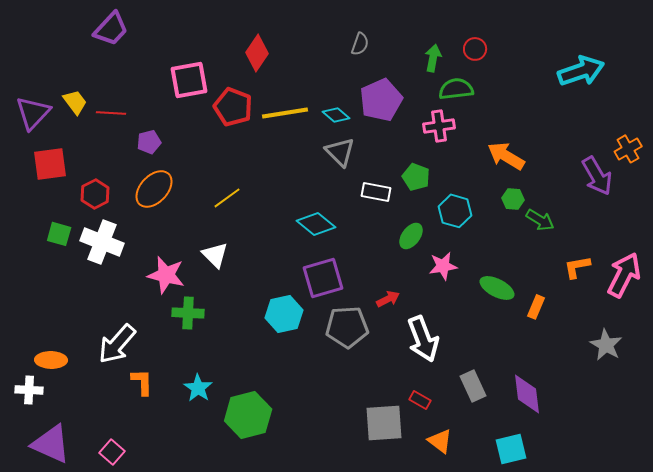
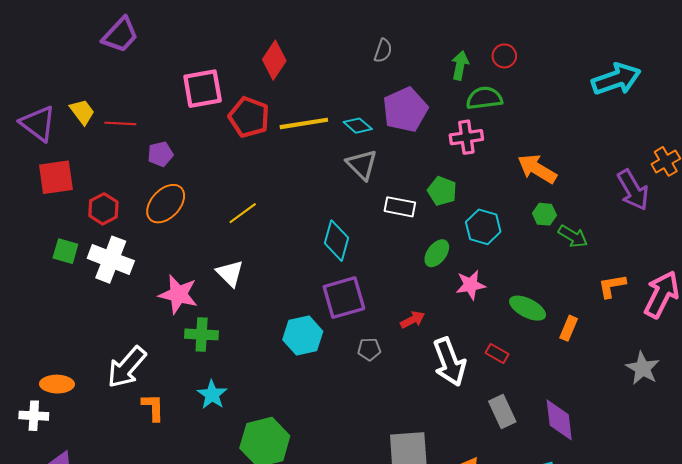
purple triangle: (33, 113) -> (38, 123), turned -36
cyan diamond: (316, 224) -> (337, 241), turned 66
gray pentagon: (347, 327) -> (369, 349), size x0.5
cyan star: (198, 388) -> (212, 395), moved
red rectangle: (420, 400) -> (497, 353), moved

